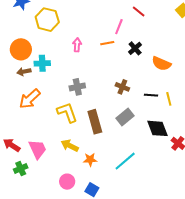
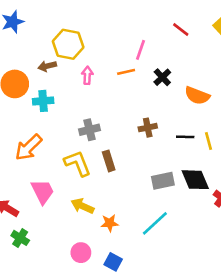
red line: (139, 11) -> (181, 29), moved
yellow hexagon: (47, 20) -> (68, 44), moved
brown arrow: (24, 72) -> (47, 66), moved
brown cross: (122, 87) -> (148, 128), turned -32
gray rectangle: (125, 117) -> (163, 181), moved, turned 30
brown rectangle: (95, 122) -> (109, 161), moved, size x0.7
pink trapezoid: (38, 149) -> (42, 192), moved
green cross: (21, 169) -> (20, 238), turned -32

